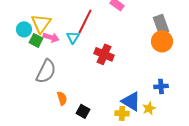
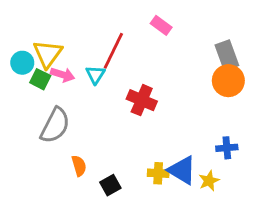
black square: (83, 111) -> (110, 185), turned 32
yellow cross: (122, 113) -> (158, 173), moved

